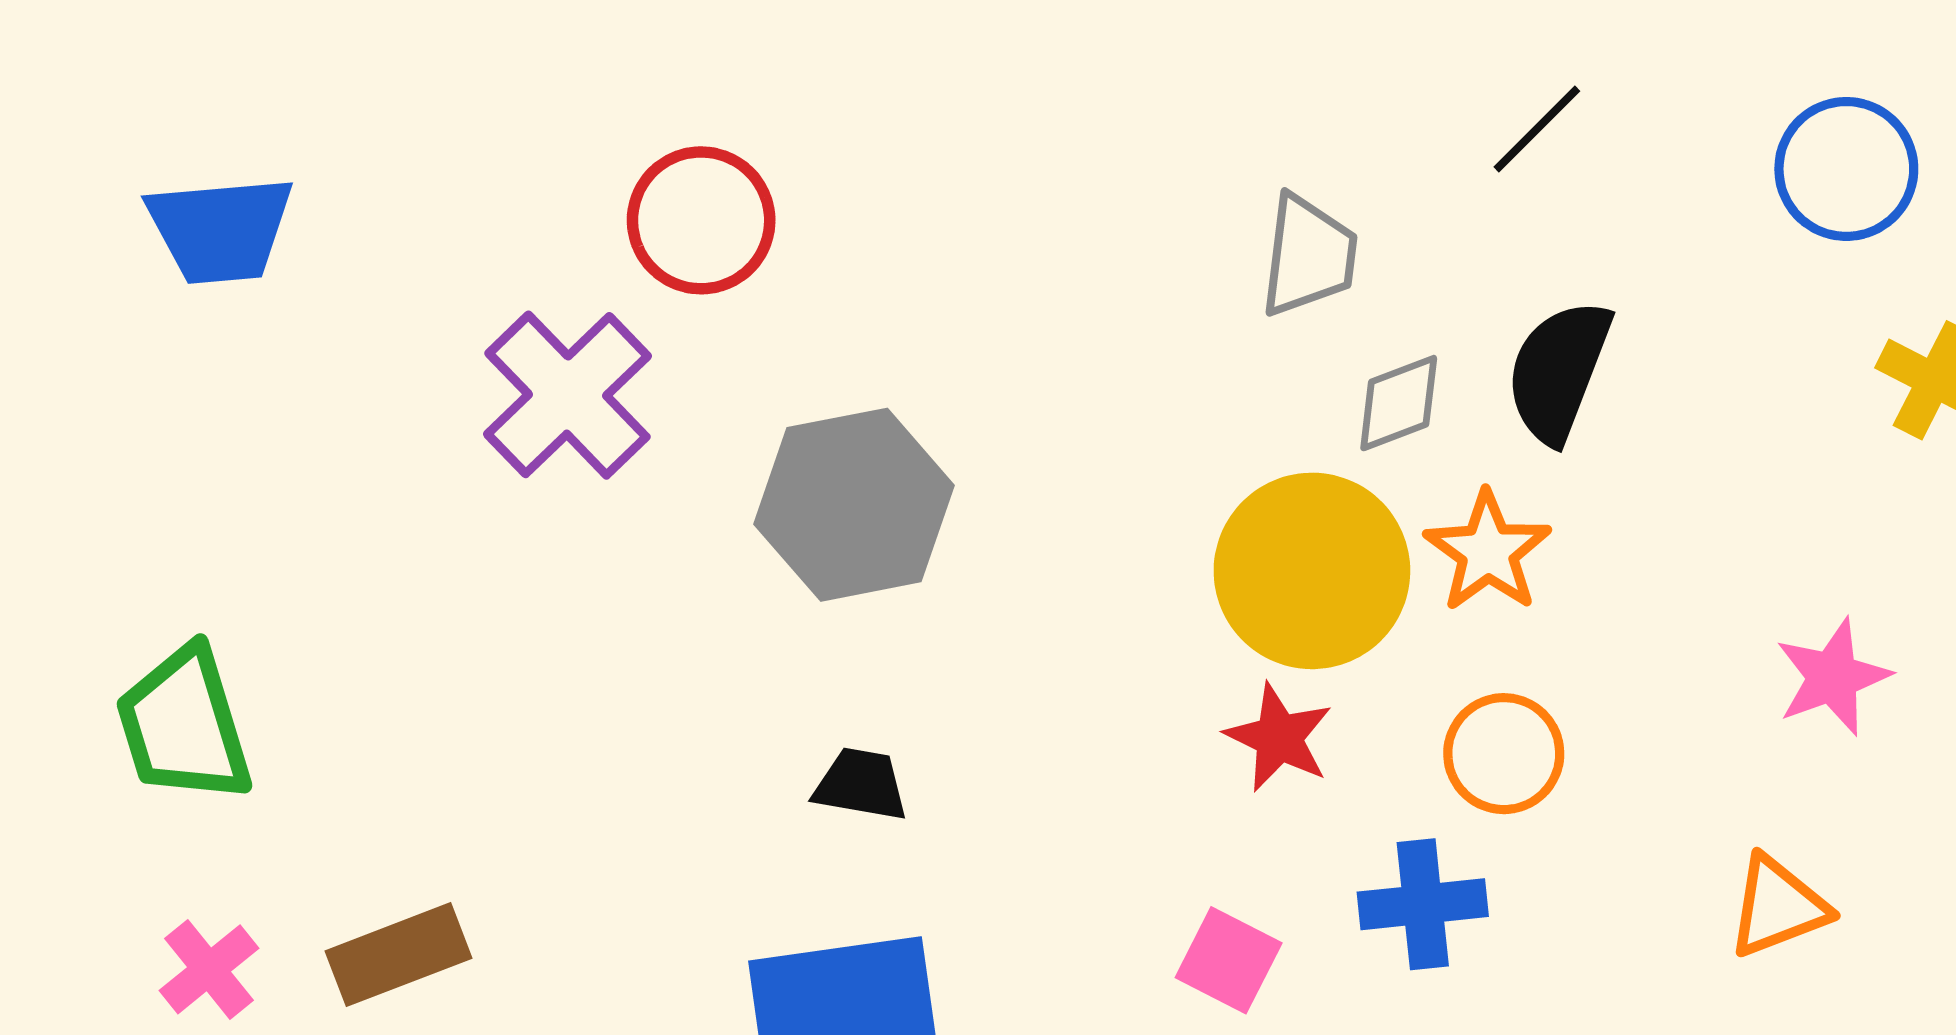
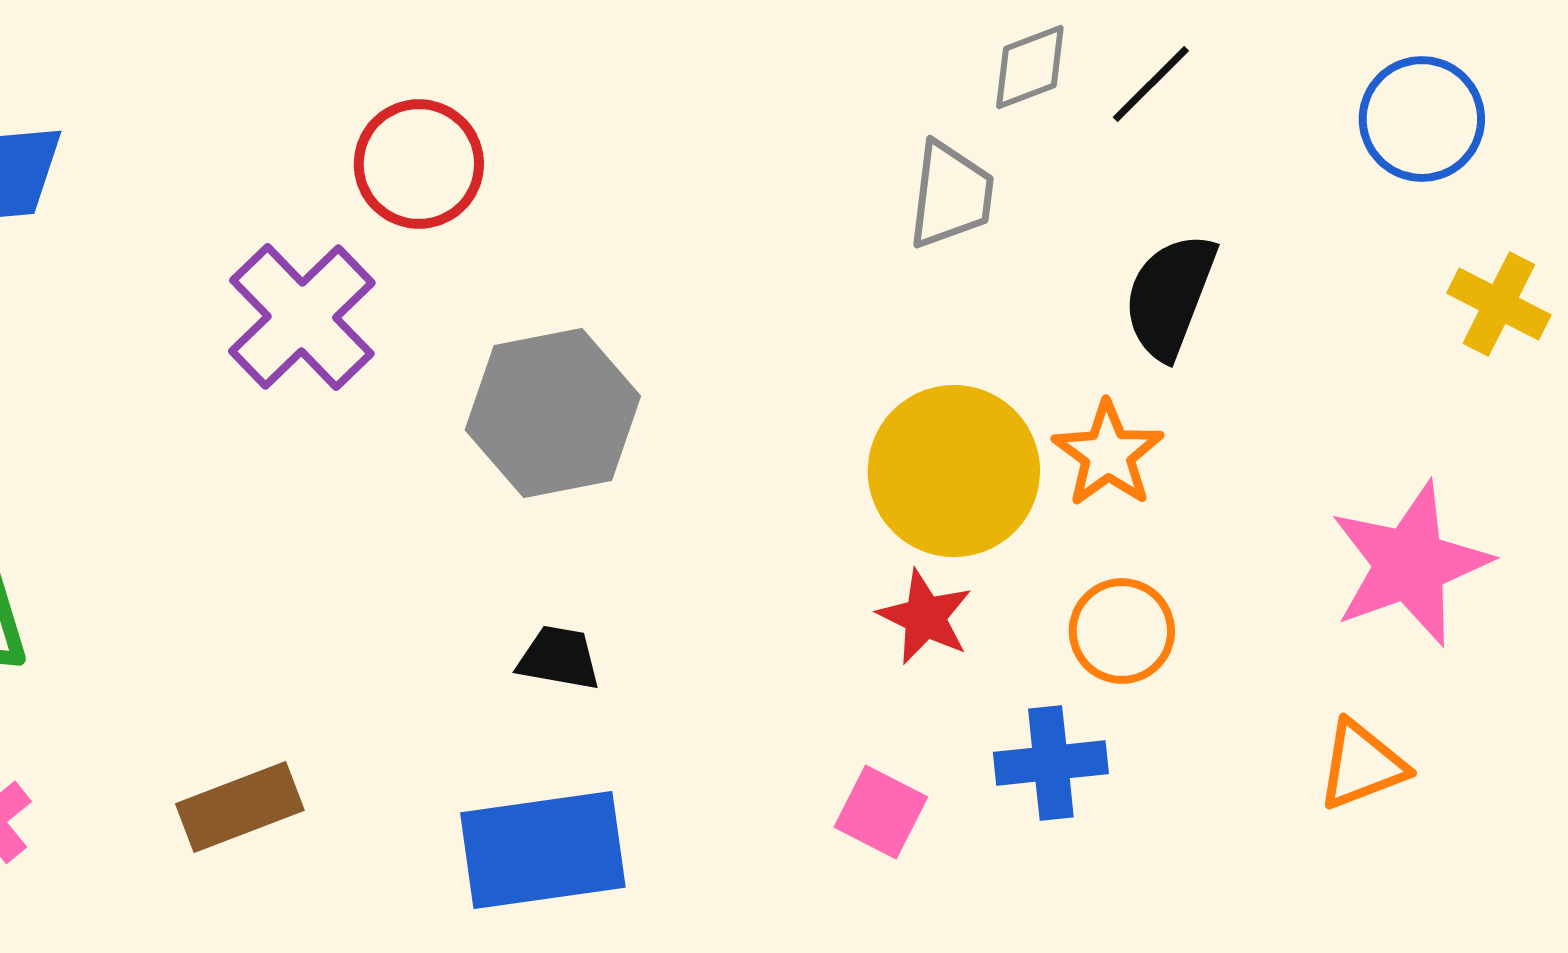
gray diamond: (1399, 403) -> (1030, 67), moved
pink star: (1833, 677) -> (1410, 564), size x1.6
brown rectangle: (398, 955) -> (240, 807), moved

